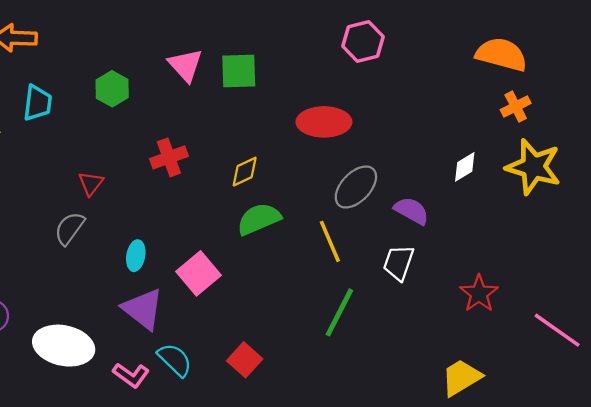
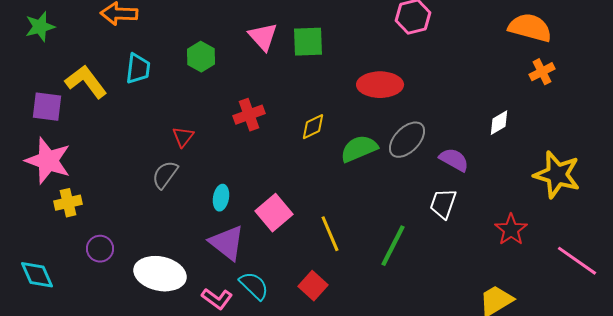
yellow star: (533, 167) -> (557, 175), moved
green semicircle: (259, 219) -> (359, 149), moved
yellow line: (330, 241) -> (330, 234), moved

